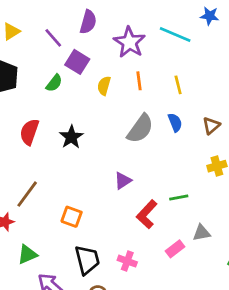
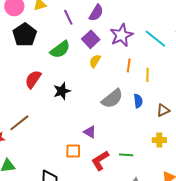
purple square: (77, 62) -> (91, 39), moved
orange line: (139, 81) -> (129, 65), moved
green semicircle: (54, 83) -> (60, 49), size x1.5
purple triangle: (123, 181) -> (90, 132), turned 48
orange square: (72, 217) -> (73, 151), moved, turned -35

